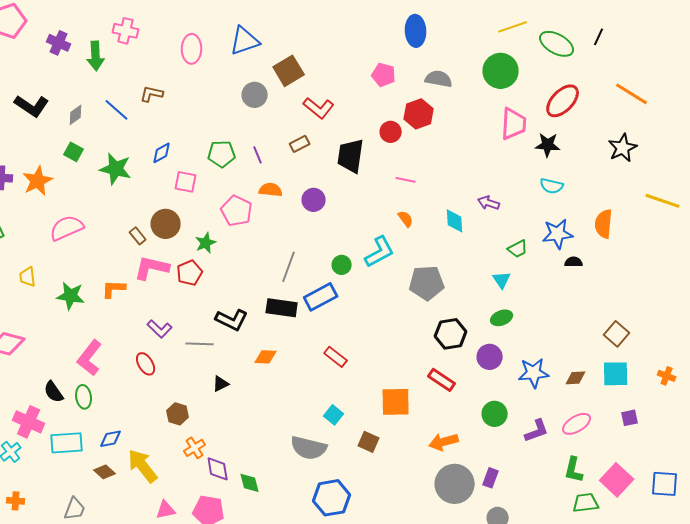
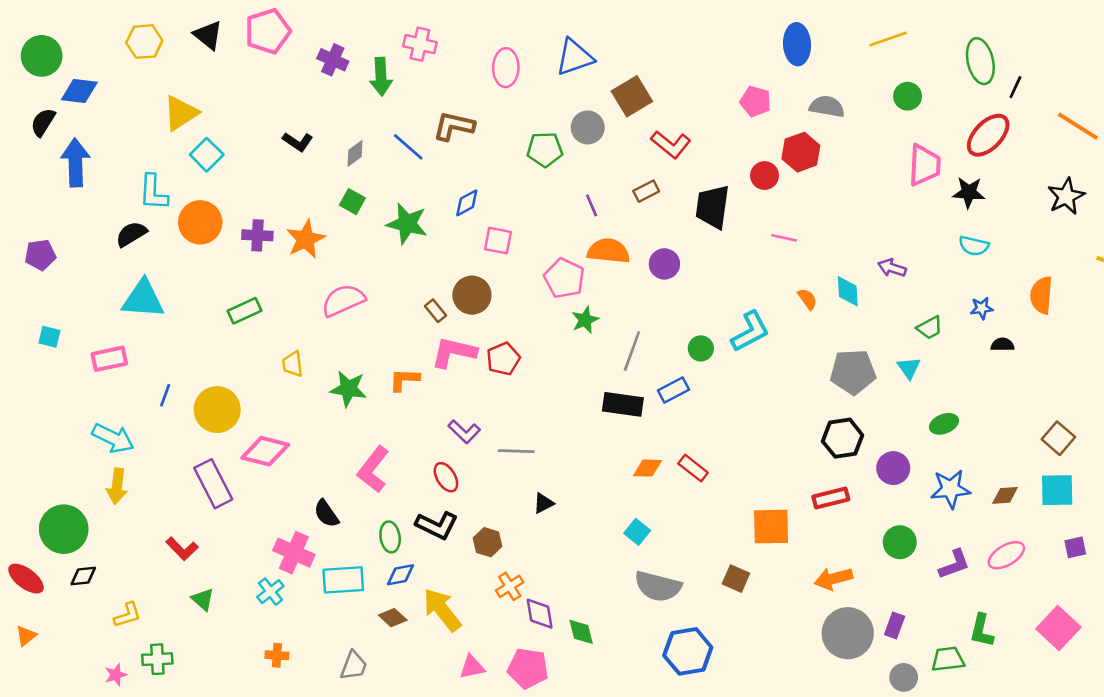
yellow line: (513, 27) -> (888, 39), moved
black line: (599, 37) -> (1015, 87), moved
green ellipse: (557, 44) -> (980, 61), turned 48
green circle: (501, 71) -> (908, 96), size x0.6
brown L-shape: (152, 94) -> (454, 126), size x1.4
black L-shape: (32, 106) -> (298, 142), size x0.7
green pentagon: (222, 154) -> (545, 150), moved
orange semicircle: (271, 190) -> (608, 251), size x1.4
orange semicircle: (406, 219) -> (807, 299), moved
blue star: (558, 234) -> (982, 308), size x0.6
green star: (206, 243) -> (585, 320), moved
gray pentagon: (427, 283) -> (853, 372), moved
blue rectangle: (321, 297) -> (674, 390), size x0.7
green ellipse: (502, 318) -> (944, 424), moved
black L-shape: (232, 320) -> (437, 525), moved
orange diamond: (266, 357) -> (647, 468), moved
red rectangle: (442, 380) -> (831, 498), turned -48
green ellipse: (84, 397) -> (390, 537), moved
cyan square: (334, 415) -> (637, 532), moved
green L-shape: (574, 470) -> (982, 631), moved
green trapezoid: (586, 503) -> (948, 659), moved

